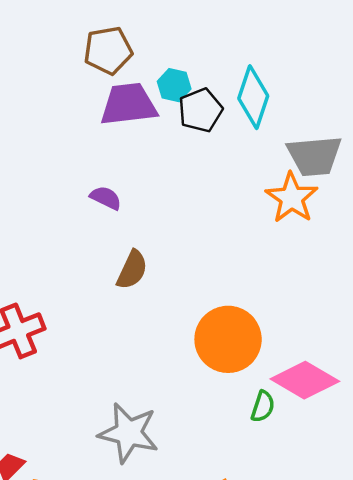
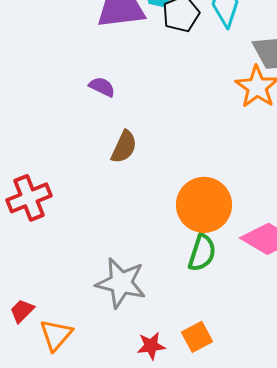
green semicircle: (263, 406) -> (202, 253), moved, size x1.4

